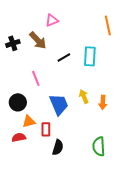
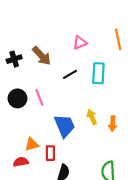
pink triangle: (52, 20) -> (80, 43), moved
black circle: (18, 102) -> (17, 98), moved

